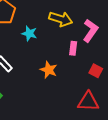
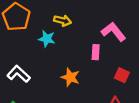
yellow arrow: (61, 19) -> (63, 21), moved, size x0.7
pink L-shape: (90, 31) -> (113, 32), turned -70

